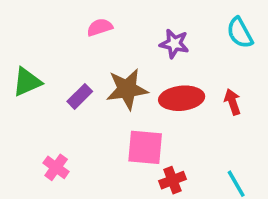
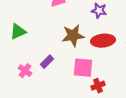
purple rectangle: (80, 96) -> (47, 62), moved
pink cross: (56, 167) -> (25, 71), moved

